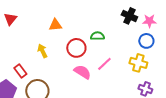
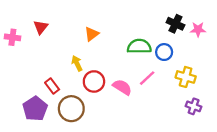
orange triangle: (55, 25) -> (92, 34), turned -32
green semicircle: (97, 36) -> (139, 46), size x1.5
blue circle: (146, 41) -> (164, 52), moved
red circle: (76, 48) -> (94, 81), moved

